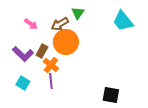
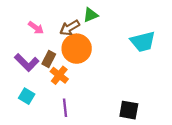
green triangle: (78, 13) -> (91, 15), turned 32
cyan trapezoid: (123, 21) -> (143, 42), moved, turned -65
purple line: (51, 81) -> (65, 108), moved

